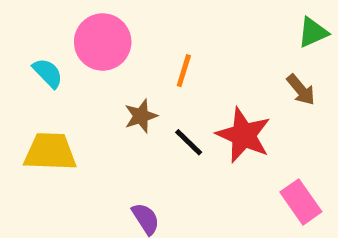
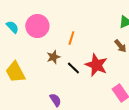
cyan semicircle: (48, 73) -> (12, 27), moved
yellow trapezoid: (50, 152) -> (15, 72), turned -120

